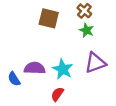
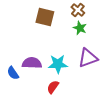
cyan star: (63, 69) -> (58, 64), turned -30

